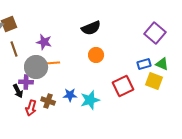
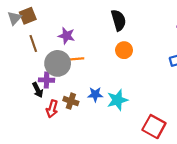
black semicircle: (91, 28) -> (118, 20), turned -84
red square: (123, 86) -> (154, 127), moved, turned -35

